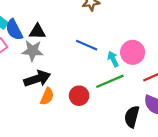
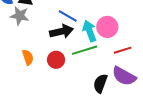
cyan arrow: (113, 59) -> (90, 31), size x1.5
black arrow: (37, 79) -> (62, 31), moved
orange semicircle: (47, 96) -> (28, 57), turned -49

